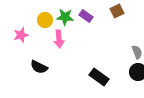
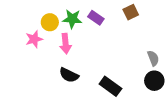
pink star: (21, 35) -> (34, 39), moved
black semicircle: (39, 67) -> (69, 75), moved

